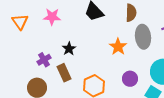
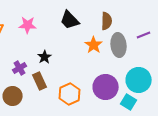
orange star: (118, 47) -> (94, 45), moved
purple circle: (130, 79) -> (106, 87), size x1.6

